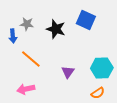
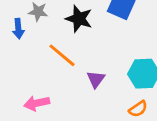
orange line: (31, 59) -> (62, 55), moved

